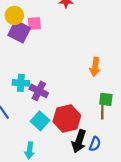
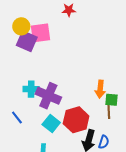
pink square: (34, 23) -> (40, 33), size x1.5
orange arrow: (95, 67) -> (100, 89), moved
purple cross: (39, 91) -> (48, 96), size x1.4

